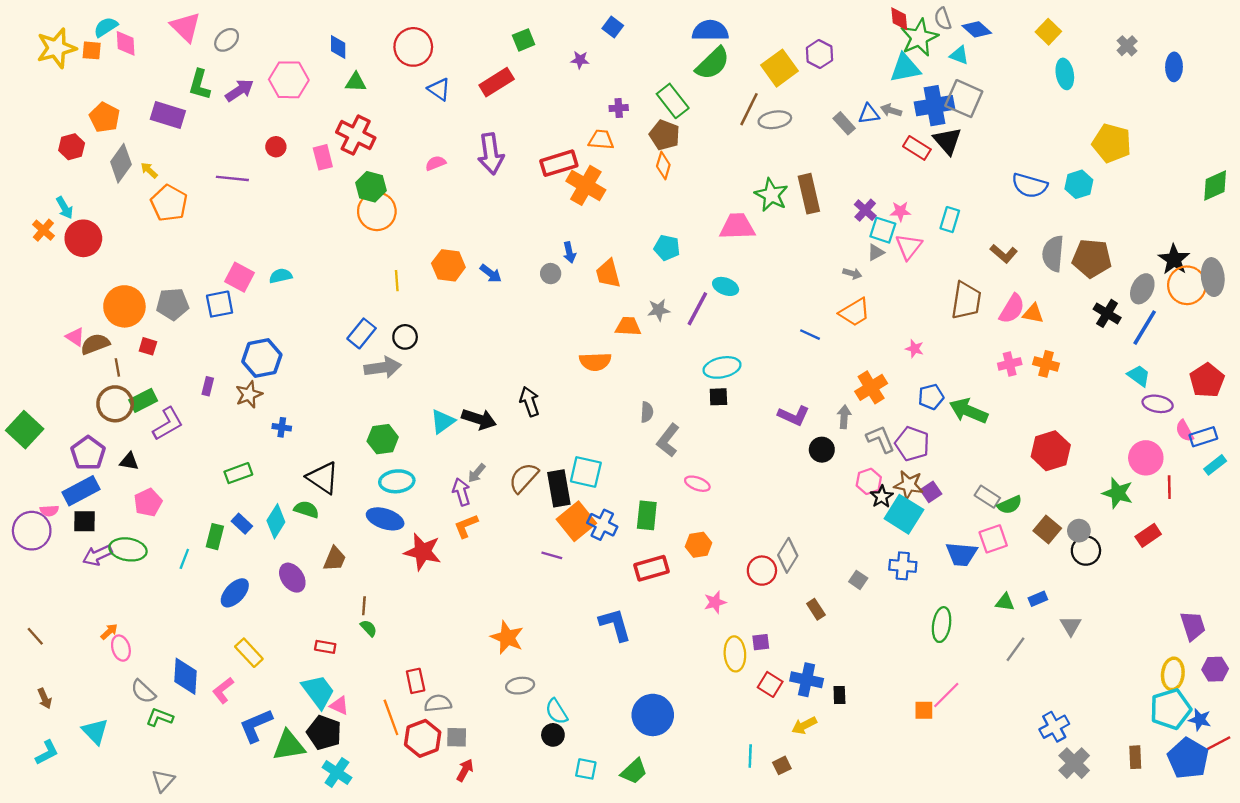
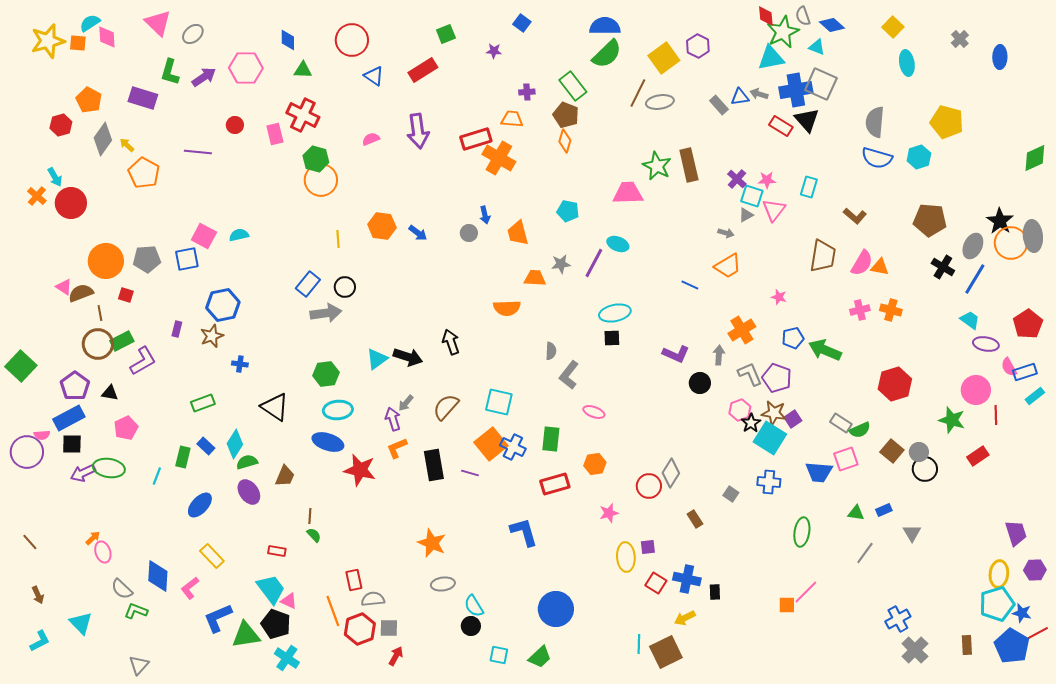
gray semicircle: (1053, 254) -> (875, 122), moved
black rectangle: (559, 488) -> (434, 465), moved
green semicircle: (306, 510) -> (247, 462), moved, turned -35
brown square: (782, 765) -> (666, 652), size x2.0

